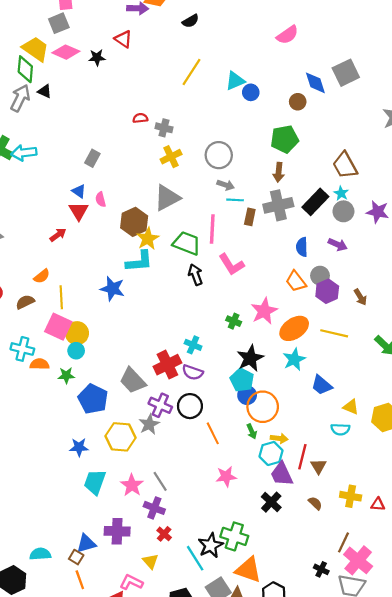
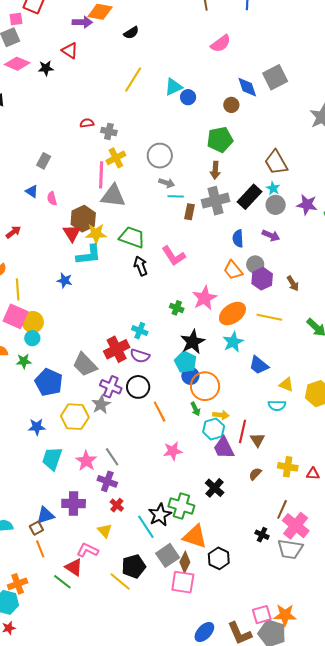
gray triangle: (167, 198) -> (113, 196), turned 36
red triangle: (79, 211) -> (72, 233), moved
pink line: (212, 229) -> (101, 175), moved
yellow star: (148, 239) -> (96, 234), turned 30
blue star: (112, 289) -> (65, 280), size x0.7
black cross: (271, 502) -> (215, 488), moved
brown semicircle: (315, 503) -> (255, 474), turned -88
brown square: (76, 557) -> (36, 528), turned 32

